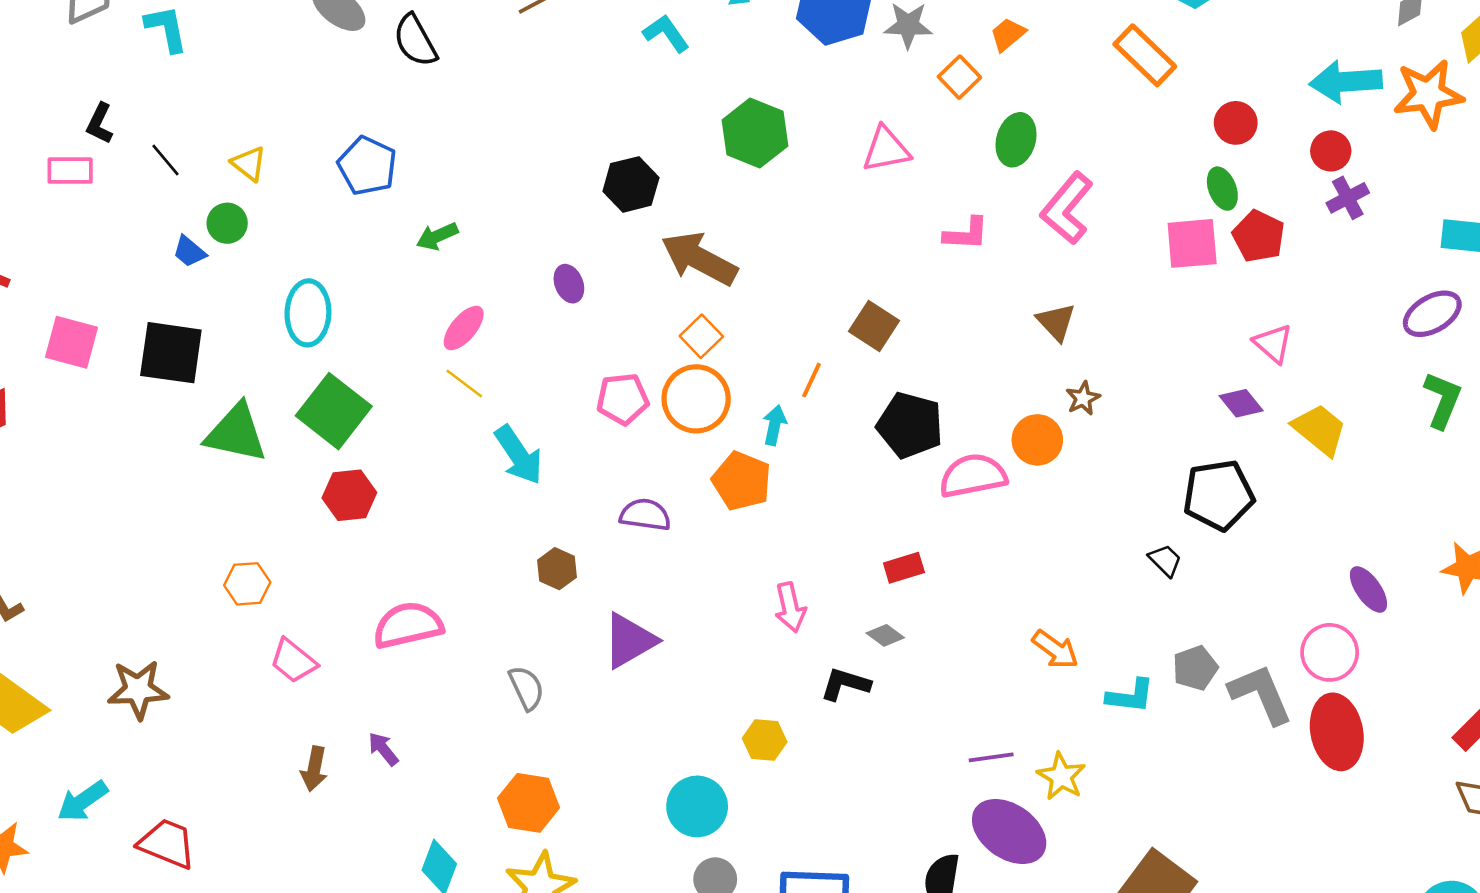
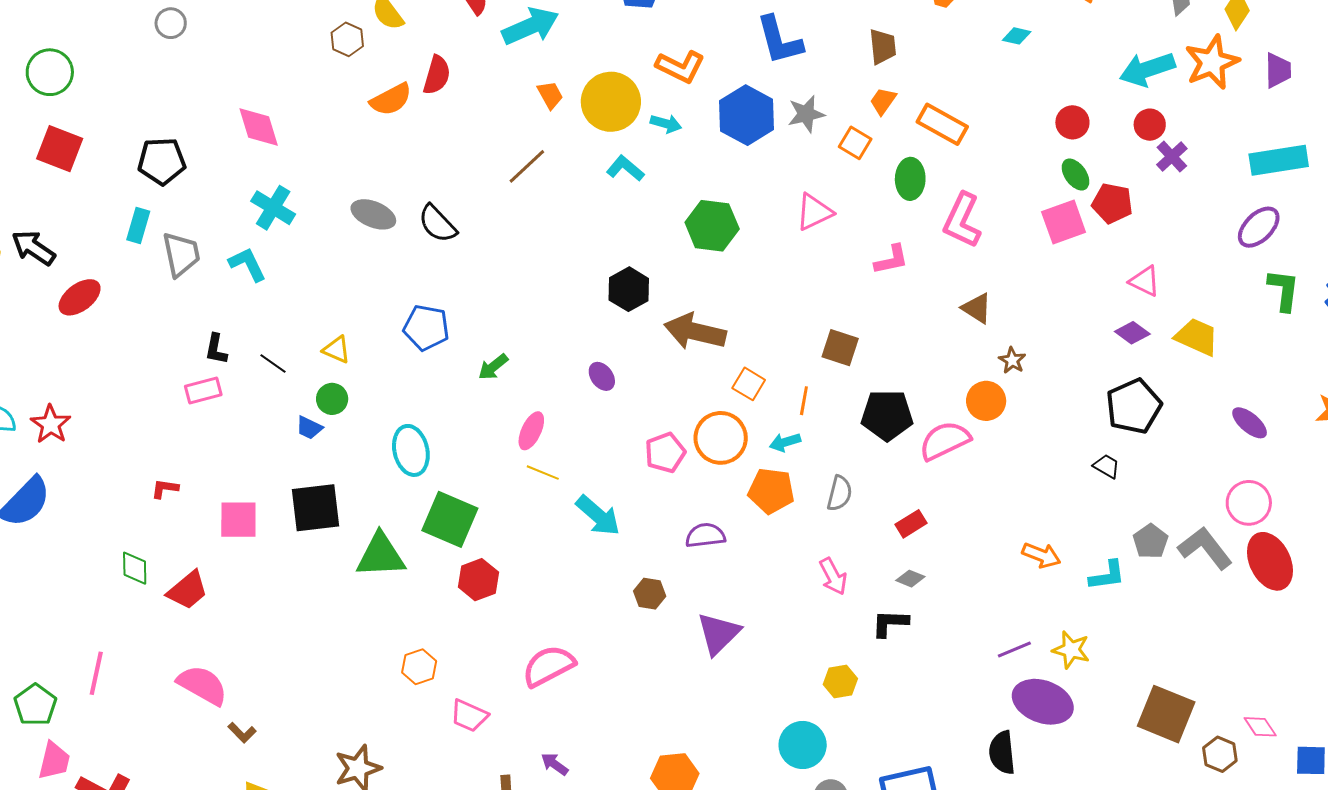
orange rectangle: (1145, 55) -> (942, 124), moved
orange square: (701, 336) -> (749, 384), moved
cyan arrow: (775, 425) -> (785, 442), turned -104
purple ellipse: (1368, 589) -> (1250, 423), moved
gray semicircle: (526, 688) -> (840, 493), moved, turned 54

